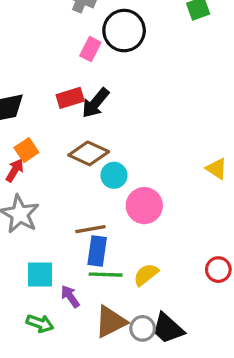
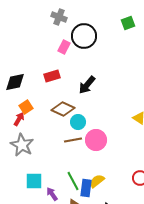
black arrow: (95, 103) -> (87, 85), moved
brown line: (90, 229) -> (73, 140), moved
blue rectangle: (97, 251) -> (86, 188), moved
green line: (106, 275) -> (73, 181), turned 60

